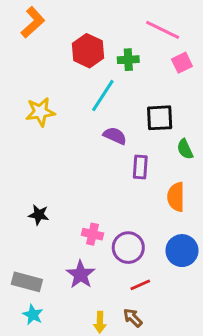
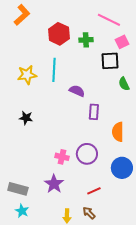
cyan line: (103, 95) -> (54, 70), moved, turned -30
black square: (160, 118) -> (110, 61), moved
green semicircle: (185, 149) -> (124, 84), moved
black star: (39, 215) -> (26, 118), moved
purple circle: (128, 248) -> (87, 154), moved

